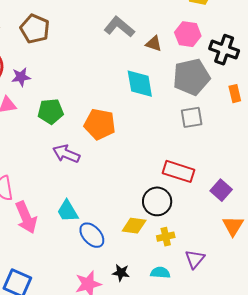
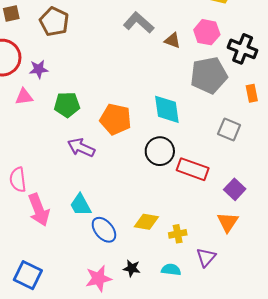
cyan diamond: (140, 84) -> (167, 109), moved
gray square: (192, 117) -> (229, 130), moved, turned 30
black circle: (157, 201) -> (160, 151), moved
orange triangle: (233, 226) -> (228, 222), moved

